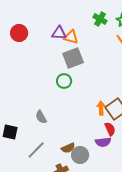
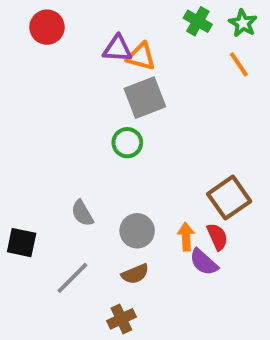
red circle: (19, 33) -> (47, 27), moved
orange arrow: (101, 108) -> (186, 237), moved
purple semicircle: (103, 142) -> (204, 262), turned 49
gray circle: (80, 155) -> (137, 231), moved

